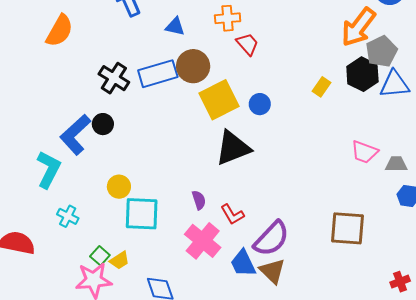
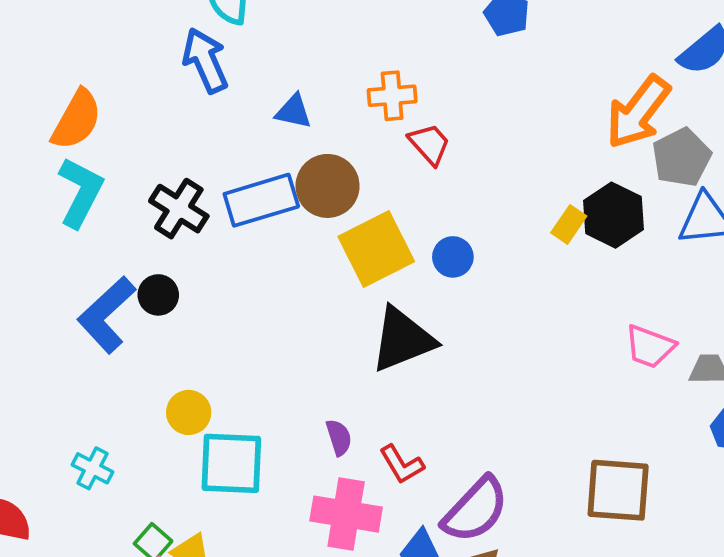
black hexagon: (362, 74) -> (614, 215), moved
cyan L-shape: (49, 169) -> (81, 192), moved
pink cross: (203, 241) -> (346, 514), turned -30

